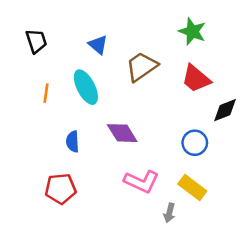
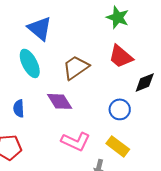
blue triangle: (98, 45) -> (40, 28), size x1.5
brown trapezoid: (142, 67) -> (76, 67), moved

